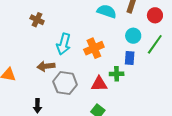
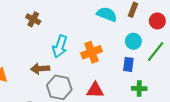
green cross: (117, 74) -> (139, 88), moved

